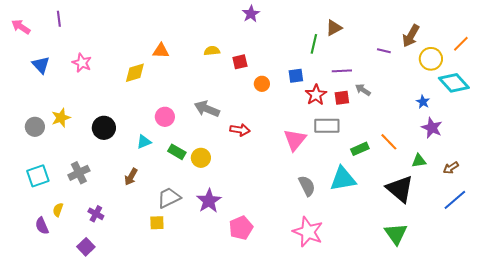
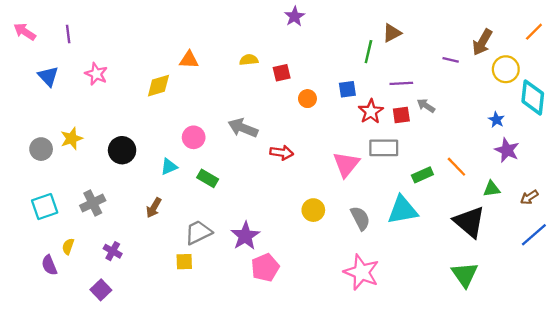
purple line: (59, 19) -> (68, 34), moved
orange line: (461, 44) -> (534, 32), moved
cyan diamond: (454, 83) -> (533, 97), turned 48
yellow circle: (201, 158) -> (313, 210), moved
pink pentagon: (241, 228) -> (265, 268), moved

